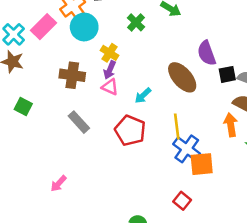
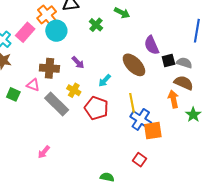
yellow cross: (109, 53) -> (74, 90), moved
purple arrow: (110, 70) -> (78, 62), turned -64
pink triangle: (110, 87) -> (33, 85), moved
gray rectangle: (79, 122) -> (57, 104), size x1.4

